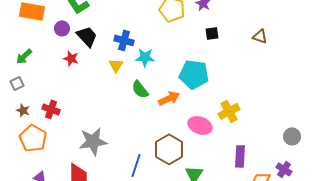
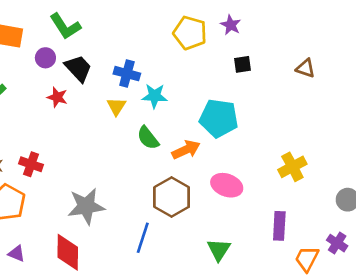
yellow cross: (229, 111) -> (292, 167), moved
brown hexagon: (169, 149) -> (172, 197), moved

